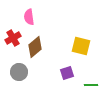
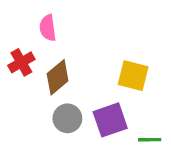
gray circle: (19, 72) -> (67, 118), moved
purple square: (67, 73) -> (110, 120), size x1.5

